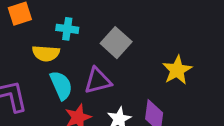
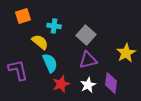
yellow semicircle: (46, 53) -> (40, 42), turned -144
purple triangle: (98, 81) -> (88, 60), moved

